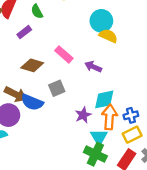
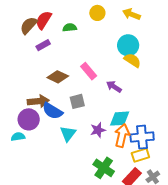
green semicircle: (37, 11) -> (70, 28), turned 104
purple rectangle: (24, 32) -> (43, 45), moved
brown arrow: (16, 94) -> (38, 101), turned -40
blue cross: (131, 115) -> (142, 137), size x1.6
cyan triangle: (99, 137) -> (68, 134), moved

